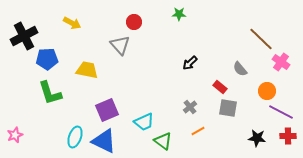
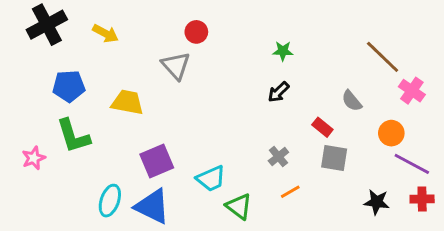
green star: (179, 14) -> (283, 51), moved
black cross: (24, 36) -> (47, 25), moved
pink star: (15, 135) -> (34, 158), moved

